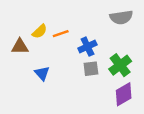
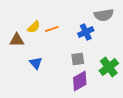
blue cross: (87, 47) -> (86, 32), moved
green cross: (120, 65) -> (109, 67), moved
purple diamond: (124, 94) -> (80, 81), moved

